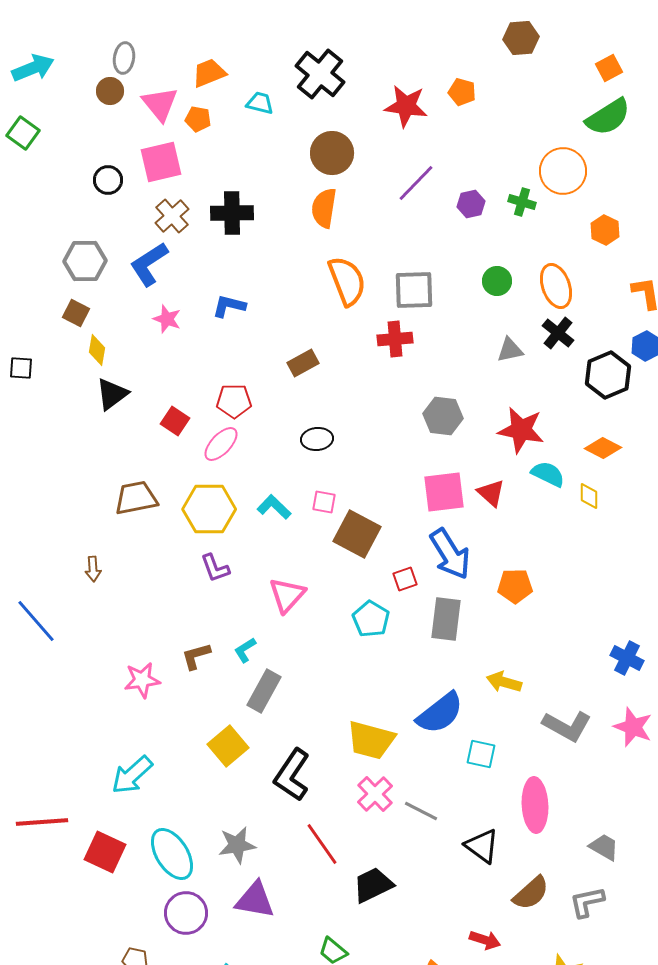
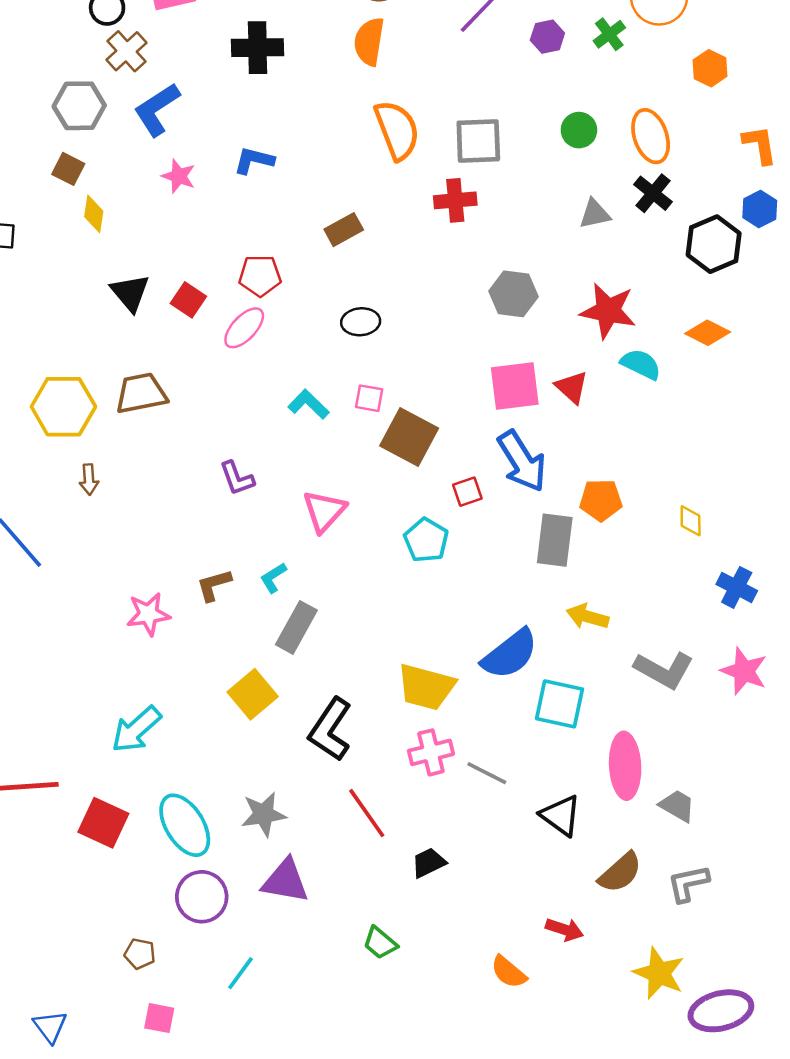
green cross: (522, 202) -> (609, 34), turned 36
brown cross: (172, 216) -> (126, 51), moved
black triangle: (112, 394) -> (130, 293), moved, turned -33
yellow diamond: (589, 496) -> (691, 521), moved
yellow hexagon: (209, 509) -> (63, 407), moved
gray rectangle: (446, 619) -> (555, 540), moved
cyan square: (481, 754) -> (560, 704), size x1.4
pink cross: (375, 794) -> (431, 752), turned 30
gray trapezoid: (604, 847) -> (677, 806), moved
black trapezoid: (373, 885) -> (429, 863), size x0.7

